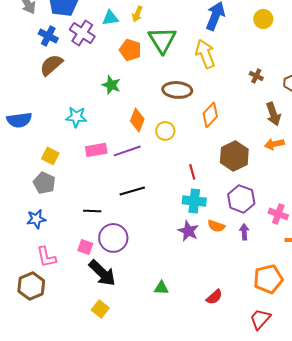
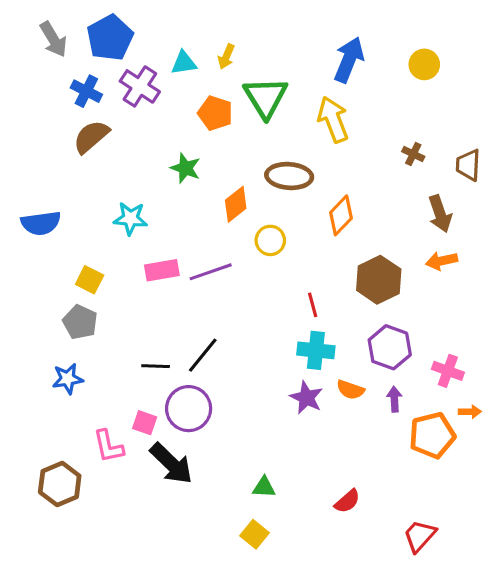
orange diamond: (137, 120) -> (236, 204), moved, turned 30
black line: (132, 191) -> (203, 355), moved, turned -35
pink L-shape: (46, 257) -> (108, 446), moved
orange pentagon: (268, 279) -> (432, 435), moved
yellow square: (100, 309) -> (255, 534), moved

